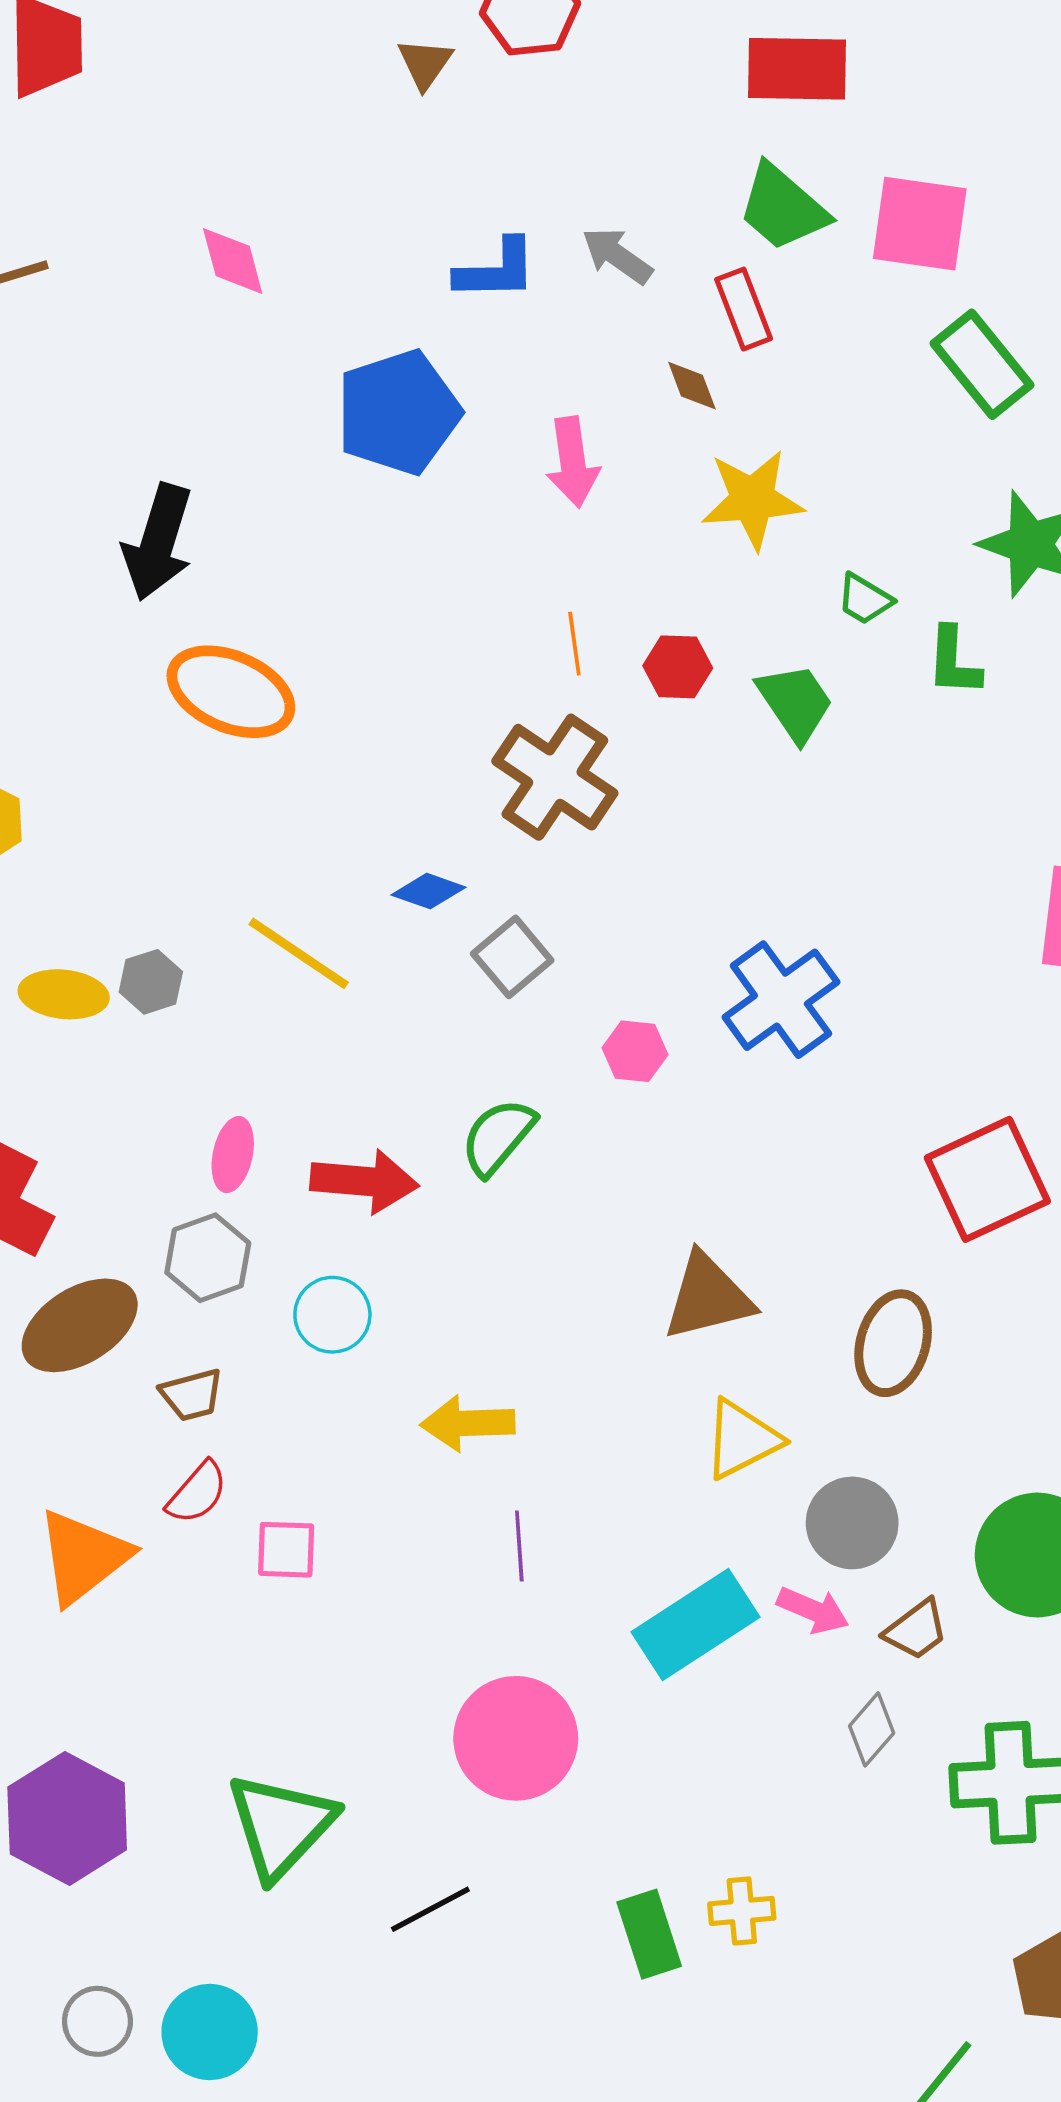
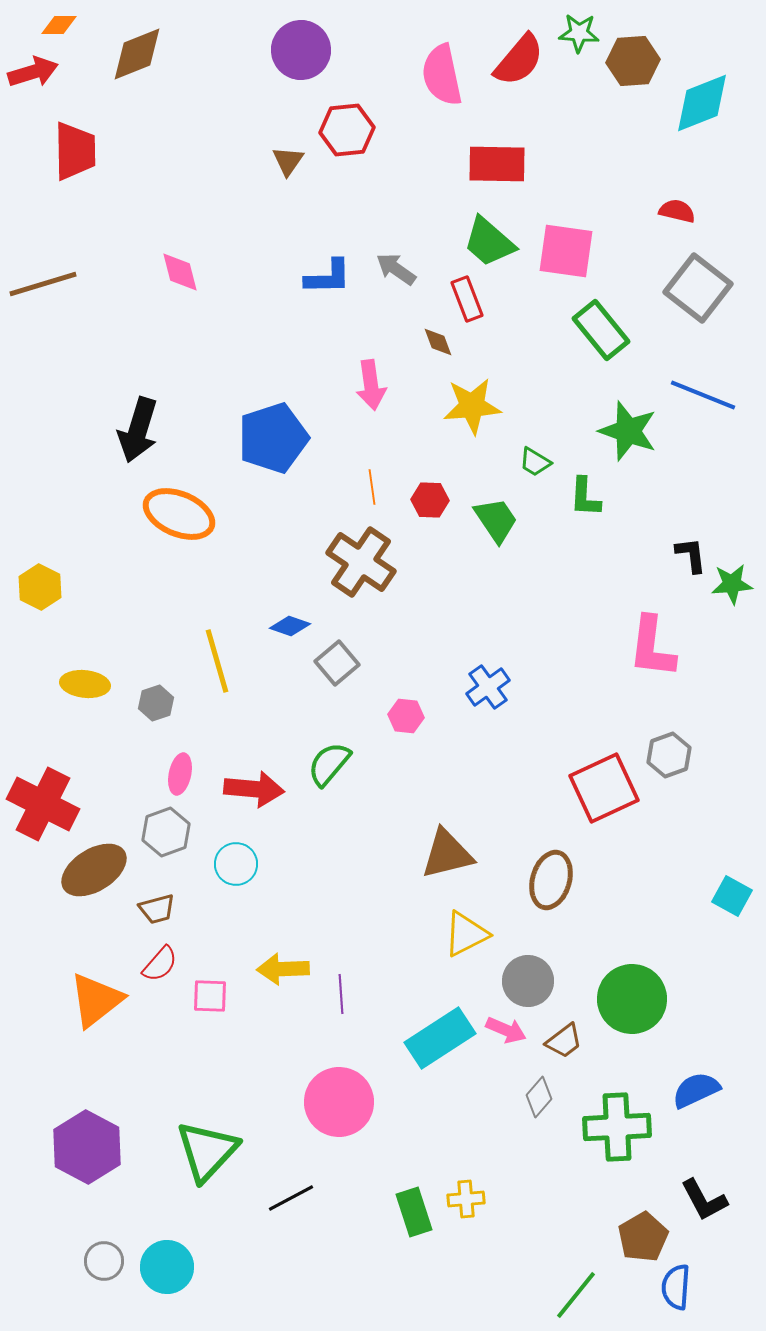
blue pentagon: (398, 412) -> (273, 438), moved
yellow line: (299, 953) -> (217, 661), turned 40
gray hexagon: (151, 982) -> (156, 703), moved
blue cross: (781, 1000) -> (488, 687), size x0.7
yellow arrow: (468, 1423) -> (283, 969), moved

